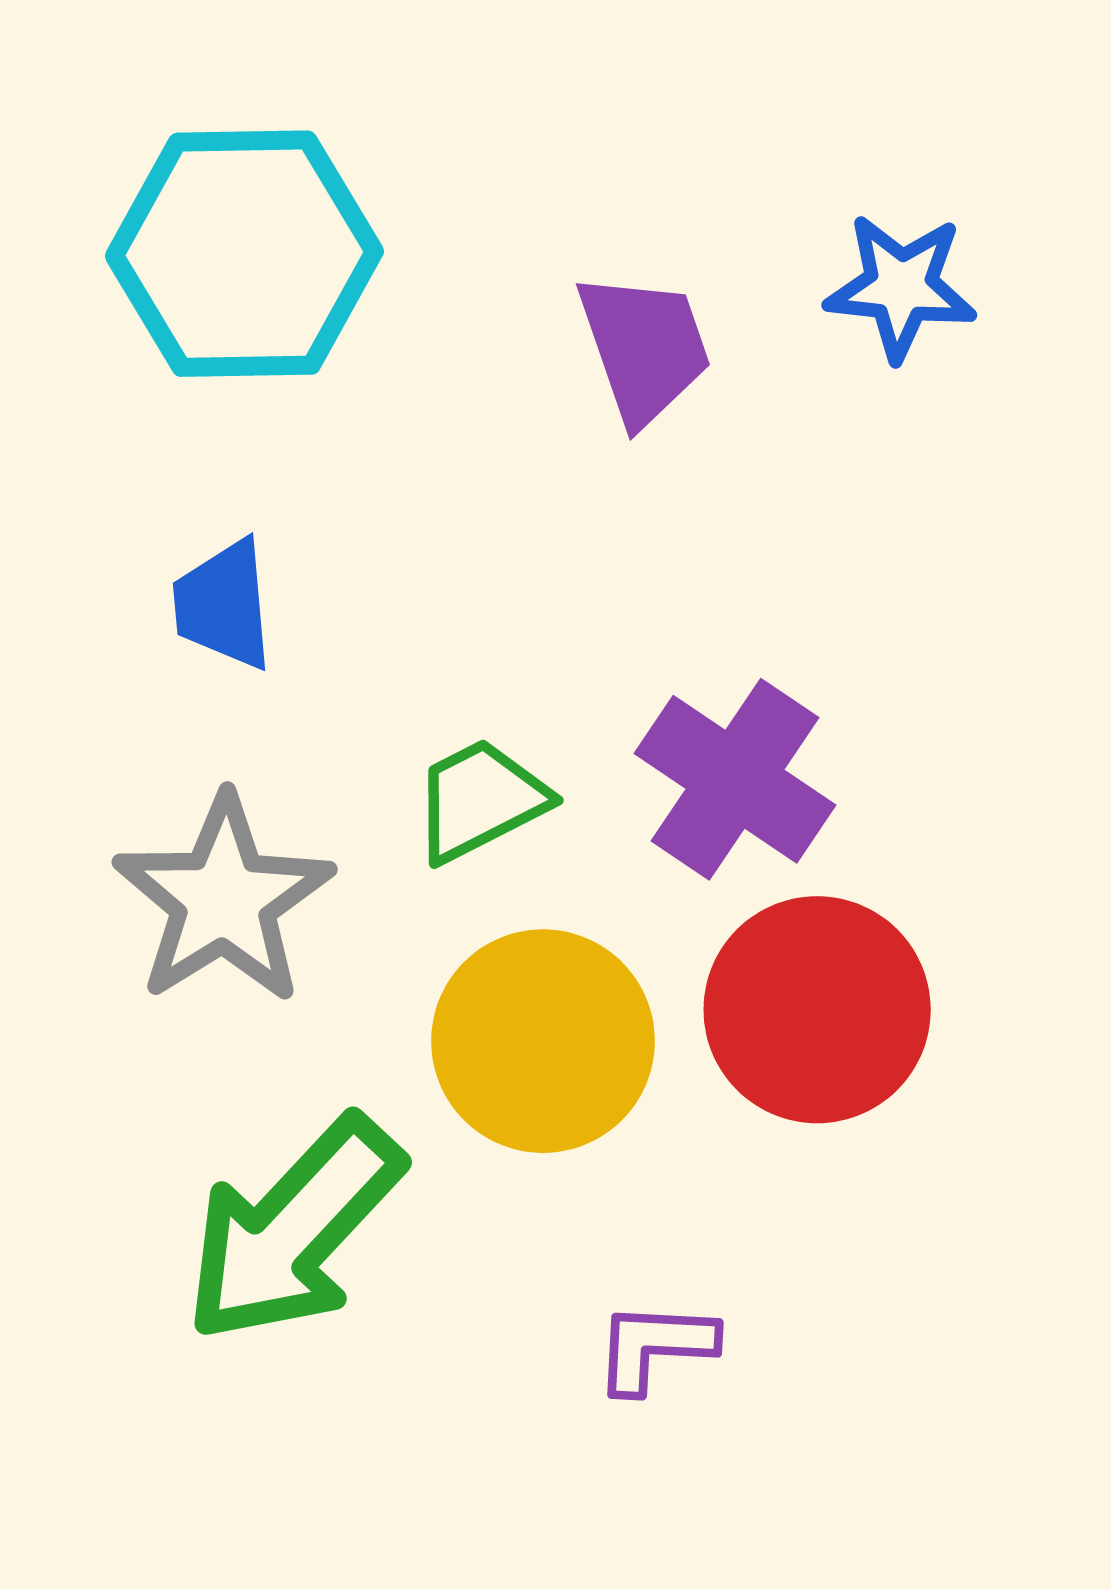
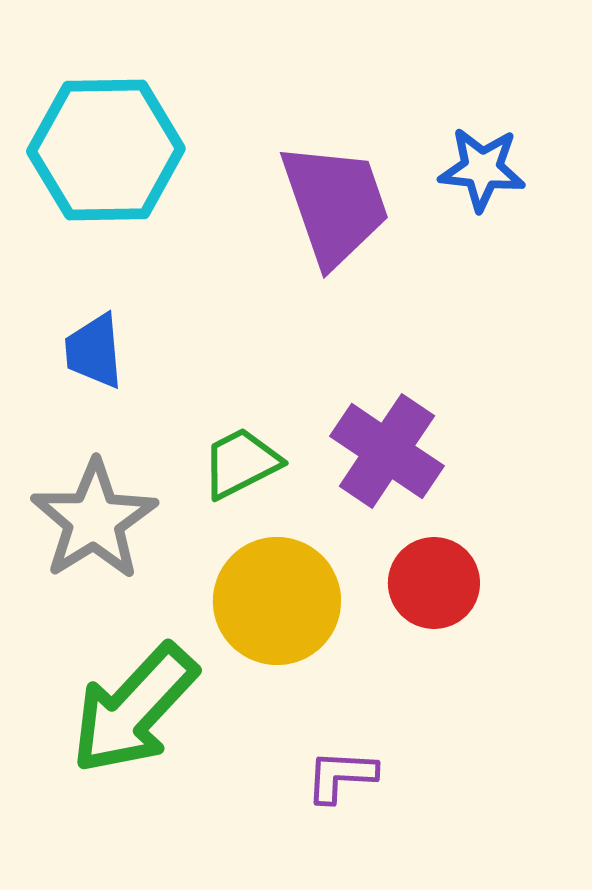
purple trapezoid: (644, 348) -> (335, 204), size x1.4
red circle: (817, 1010) -> (434, 583), size x0.7

